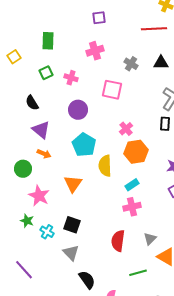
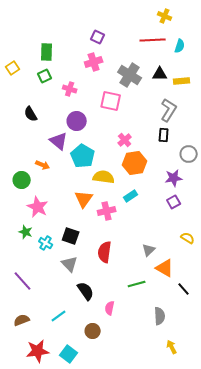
purple square: (99, 18) -> (98, 37), moved, turned 32
gray cross: (131, 64) -> (130, 75), size x1.6
green square: (46, 73) -> (45, 76), moved
purple triangle: (41, 130) -> (59, 141), moved
yellow semicircle: (105, 166) -> (104, 177), turned 100
orange triangle: (73, 184) -> (84, 199), moved
pink cross: (132, 207) -> (107, 211), moved
red semicircle: (118, 241) -> (105, 252), moved

